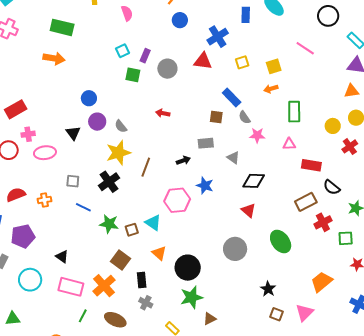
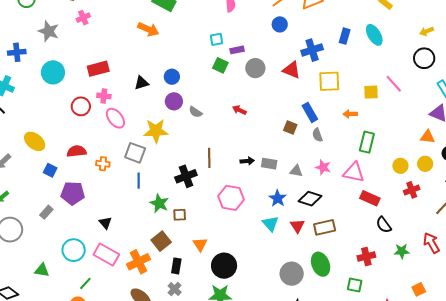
purple rectangle: (145, 56) -> (237, 50), turned 40
yellow square: (242, 62) -> (329, 81), size x1.6
yellow square: (274, 66) -> (371, 92), moved
gray semicircle: (121, 126) -> (195, 112), turned -32
black triangle: (73, 133) -> (141, 83), moved, turned 35
pink star: (257, 135) -> (323, 167), moved
gray rectangle: (206, 143) -> (269, 164), moved
pink triangle: (289, 144) -> (354, 172), size x1.6
pink ellipse: (45, 153) -> (115, 118), turned 45
yellow star: (118, 153) -> (156, 131), moved
gray triangle: (233, 158) -> (296, 171), turned -40
brown line: (146, 167) -> (209, 158), turned -36
gray square: (73, 181) -> (135, 153), size x1.5
black cross: (109, 182) -> (186, 176), moved
blue star: (205, 186) -> (278, 198), moved
brown rectangle: (306, 202) -> (325, 227), moved
blue line: (83, 207) -> (139, 181), turned 49
cyan triangle: (153, 223) -> (270, 224), moved
green square: (346, 238) -> (355, 285), moved
gray circle: (235, 249) -> (292, 274), moved
cyan circle: (30, 280) -> (74, 250), moved
green line: (83, 316) -> (85, 283), moved

